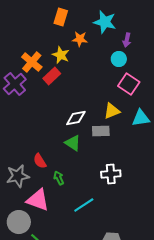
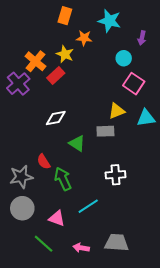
purple arrow: (127, 40) -> (142, 38), moved
white diamond: (76, 118) -> (56, 118), moved
green arrow: (59, 178) -> (63, 179), size x1.6
pink triangle: (38, 200) -> (57, 218), moved, size x0.7
gray circle: (19, 222) -> (22, 208), moved

